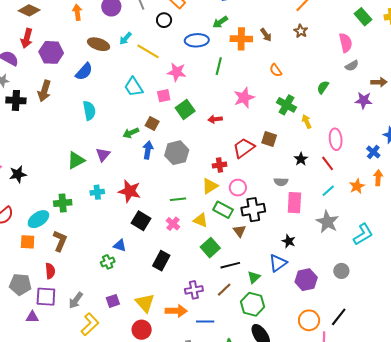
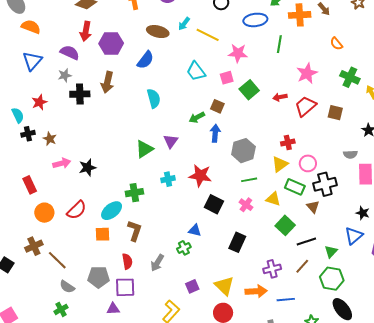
red trapezoid: (244, 148) -> (305, 106), moved
gray hexagon: (177, 153) -> (243, 151), moved
gray arrow: (76, 300) -> (157, 263), moved

